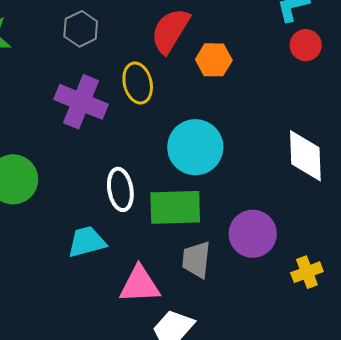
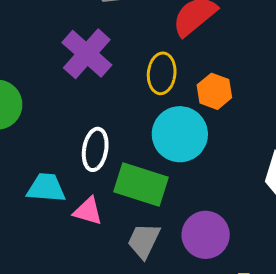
orange hexagon: (214, 60) -> (214, 91), moved
yellow ellipse: (138, 83) -> (162, 73), moved
pink triangle: (140, 285) -> (88, 211), moved, size x0.7

